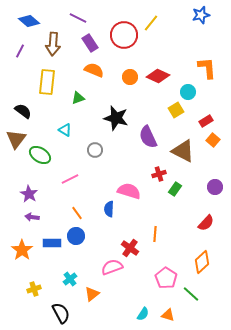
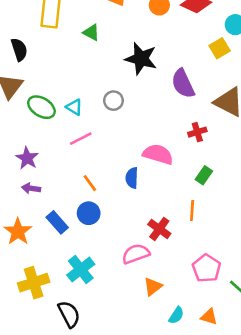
green triangle: (78, 98) -> (91, 32), turned 48
black semicircle: (23, 111) -> (19, 50), turned 36
cyan triangle: (65, 130) -> (74, 107), moved
green rectangle: (175, 189) -> (204, 175), moved
blue rectangle: (52, 243) -> (57, 222), turned 48
cyan cross: (70, 279) -> (81, 270), size x1.5
yellow cross: (34, 289) -> (34, 283), size x1.6
orange triangle: (92, 294) -> (153, 287), moved

